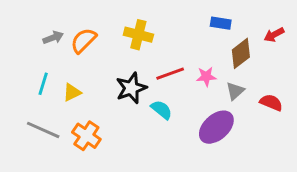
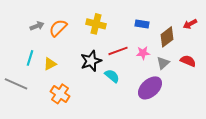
blue rectangle: (221, 23) -> (142, 24), moved
red semicircle: (271, 103) -> (188, 61), moved
gray line: (43, 130) -> (16, 84), moved

